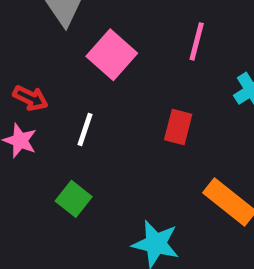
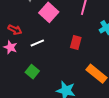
white line: (85, 130) -> (37, 43), turned 48

